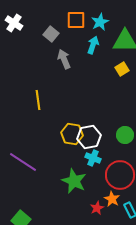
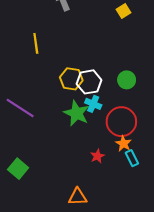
green star: (74, 181) -> (77, 113), moved
orange star: (112, 199) -> (123, 144), moved

